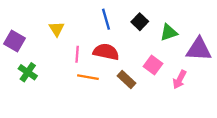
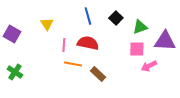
pink square: (153, 65) -> (137, 49), moved, turned -35
green cross: (28, 72) -> (15, 72), moved
brown rectangle: (127, 79) -> (98, 74), moved
pink arrow: (180, 79) -> (149, 66), turned 35

